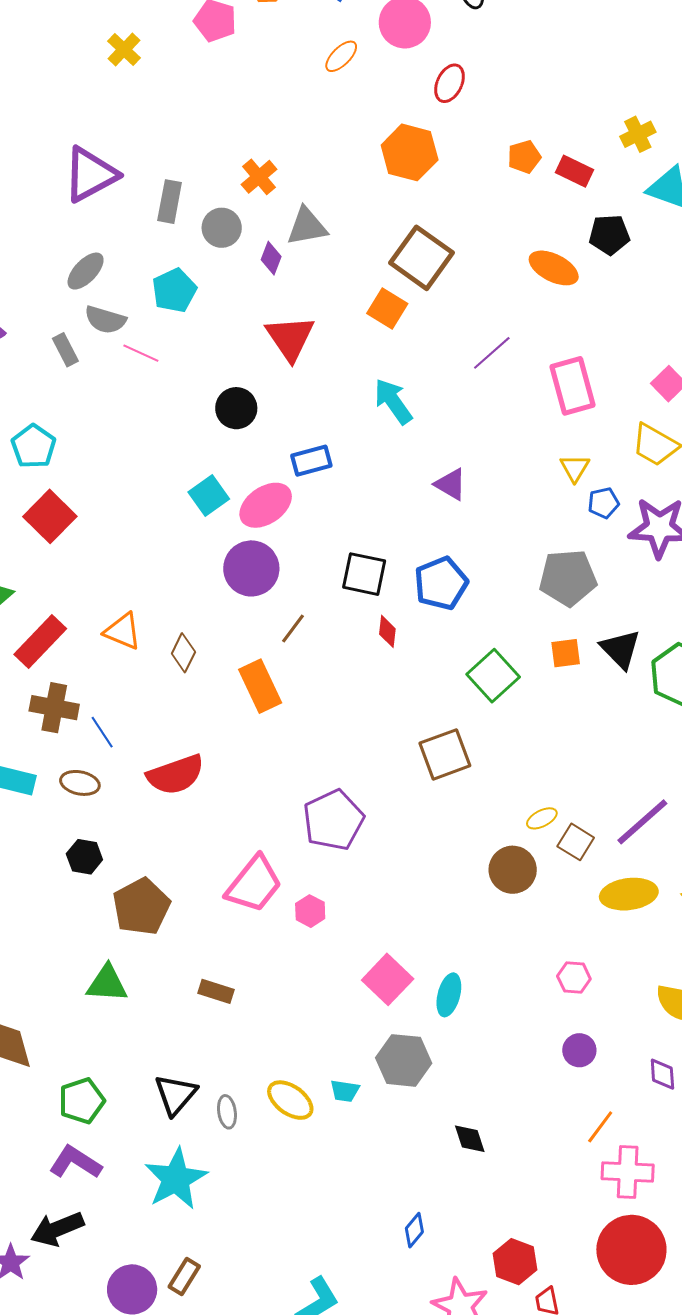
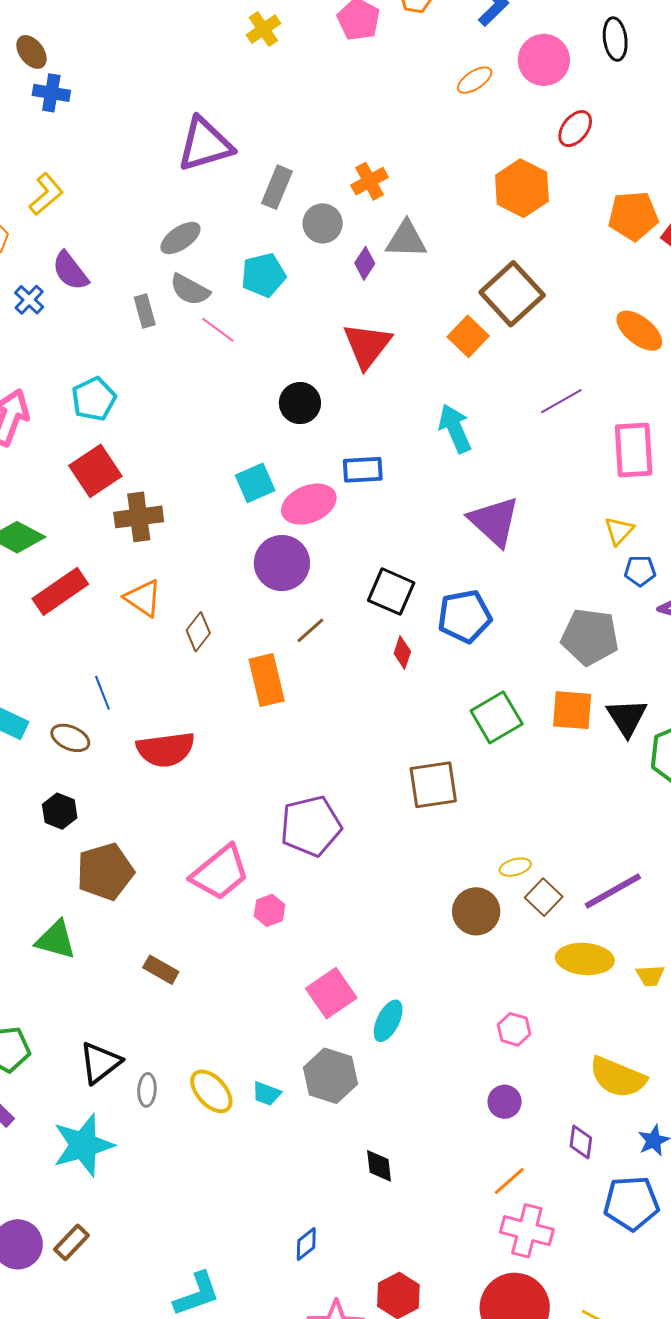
orange pentagon: (524, 157) -> (633, 216), size x1.5
purple triangle: (451, 484) -> (494, 521), size x1.6
orange square: (566, 653) -> (572, 710), size x1.4
brown cross: (54, 708) -> (139, 517), moved, turned -30

